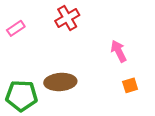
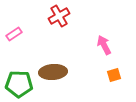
pink rectangle: (16, 28) -> (14, 34), moved

